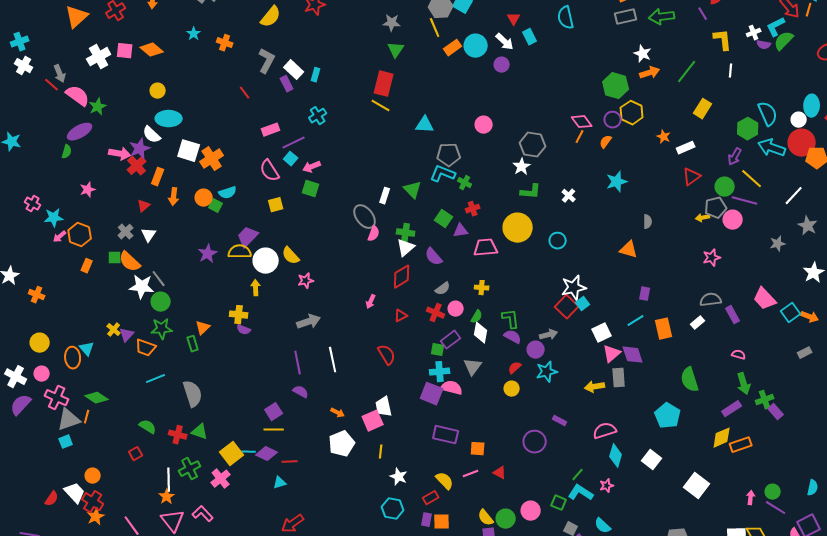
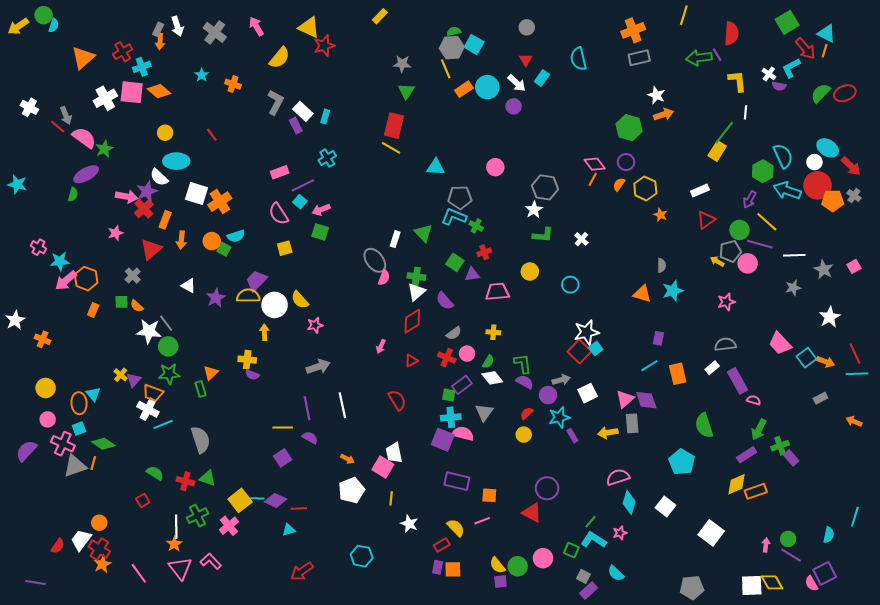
green arrow: (662, 17) -> (699, 58), moved
white cross: (754, 33) -> (769, 74), turned -32
cyan rectangle: (530, 37) -> (542, 78), turned 63
green semicircle: (784, 41) -> (821, 93), moved
cyan cross: (20, 42) -> (142, 67), moved
pink square: (125, 51) -> (132, 92), size x1.4
green line: (687, 72) -> (724, 133), moved
red line: (245, 93) -> (212, 135), moved
cyan ellipse: (812, 106) -> (828, 148), turned -60
yellow hexagon: (632, 113) -> (645, 188), moved
orange star: (664, 137) -> (660, 215), moved
cyan star: (617, 182) -> (673, 291), moved
pink star: (88, 190) -> (115, 233), moved
white line: (794, 196) -> (794, 255), moved, turned 45
red triangle: (144, 206) -> (151, 249), size x1.6
yellow arrow: (703, 218) -> (717, 261), turned 40
yellow circle: (518, 228) -> (530, 271), size x0.6
white triangle: (149, 235) -> (188, 286), moved, turned -35
pink arrow: (60, 237) -> (66, 281), size x1.6
orange semicircle: (130, 262) -> (137, 306), size x0.6
purple rectangle: (733, 315) -> (737, 381), moved, size x1.4
white diamond: (481, 333) -> (492, 378), turned -50
white square: (602, 333) -> (588, 393), moved
white cross: (16, 377) -> (148, 409), moved
green arrow: (744, 384) -> (759, 430), turned 45
pink square: (373, 421) -> (383, 467), turned -35
purple rectangle: (560, 421) -> (572, 436), moved, turned 32
yellow line: (274, 430) -> (283, 427), moved
cyan square: (66, 442) -> (79, 428), moved
red triangle: (500, 473) -> (532, 513), moved, size x1.5
white trapezoid: (75, 493) -> (81, 540), turned -100
cyan hexagon: (393, 509) -> (362, 556), moved

